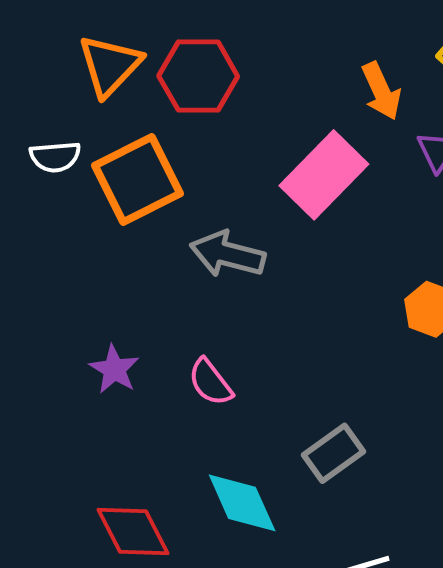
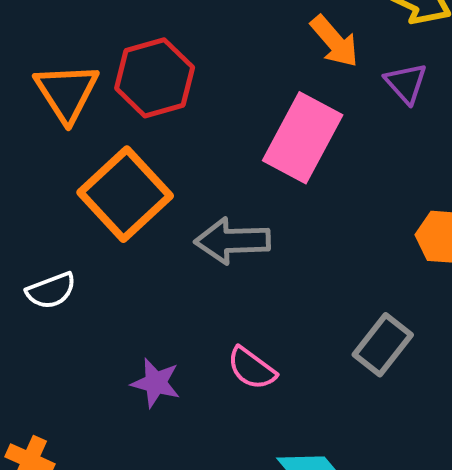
white semicircle: (55, 157) -> (51, 291), moved
gray rectangle: (333, 453) -> (383, 345), moved

